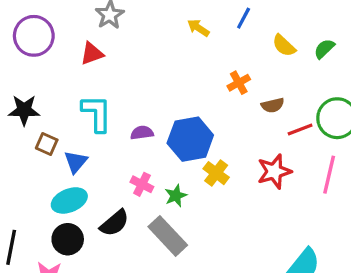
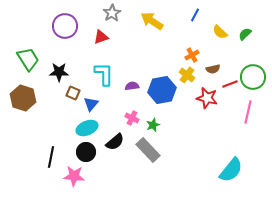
yellow arrow: (198, 28) -> (152, 21), moved, size x1.6
red star: (274, 171) -> (207, 98), moved, turned 30
yellow cross: (216, 173) -> (187, 75), moved

